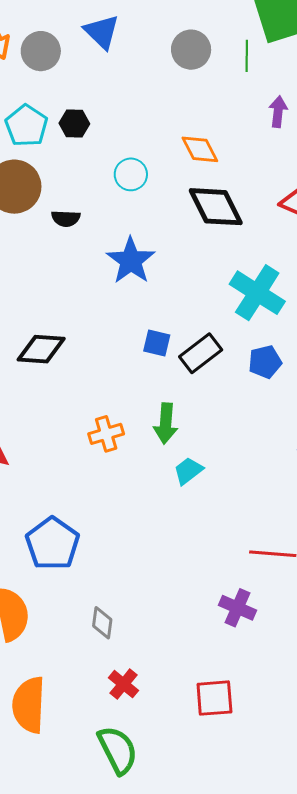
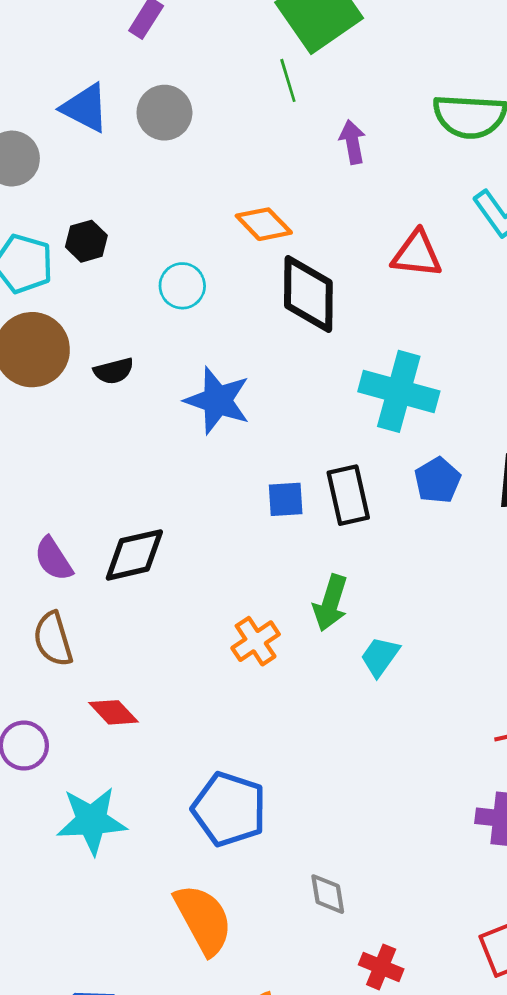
gray circle: (191, 50) -> (164, 113), moved
black diamond: (216, 207) -> (308, 294), turned 44
black rectangle: (201, 353) -> (348, 495), turned -48
green arrow: (166, 423) -> (330, 603), turned 30

